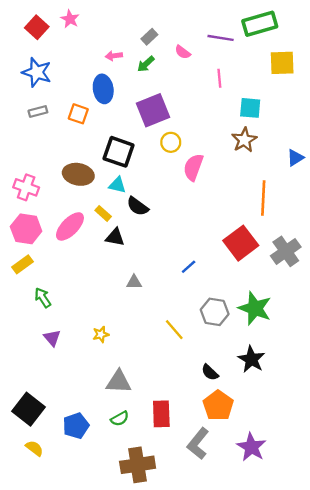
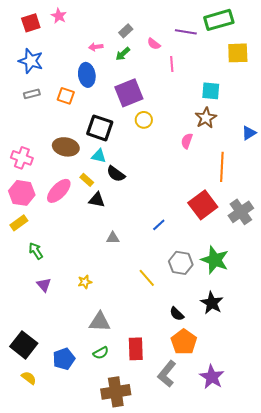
red square: (37, 27) -> (31, 23), turned 30
pink line: (219, 78) -> (172, 64), moved
pink semicircle: (193, 167) -> (187, 141), moved, size x0.7

